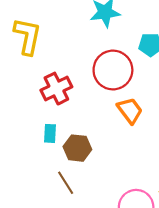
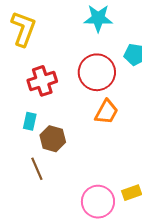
orange trapezoid: (130, 110) -> (106, 112), turned 56

